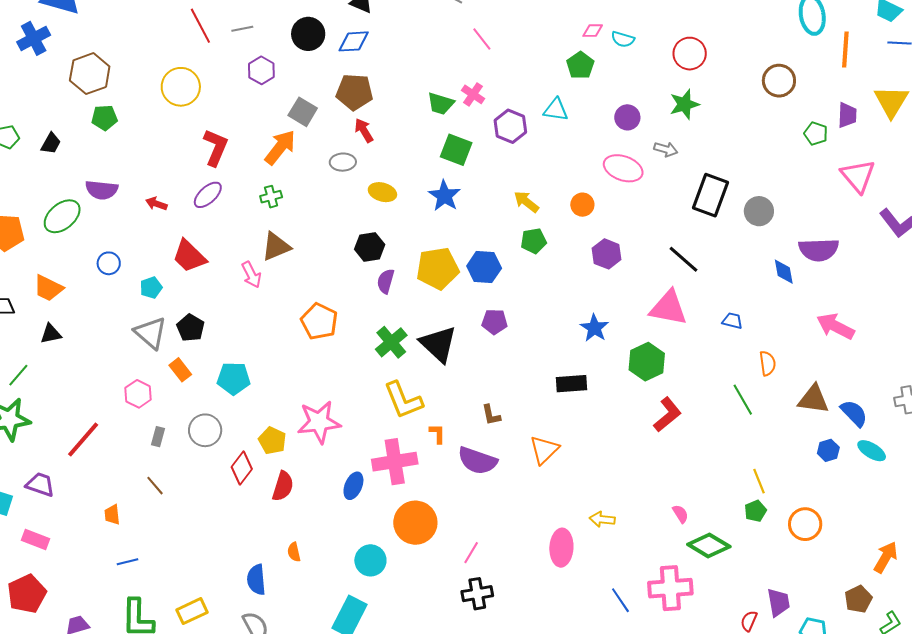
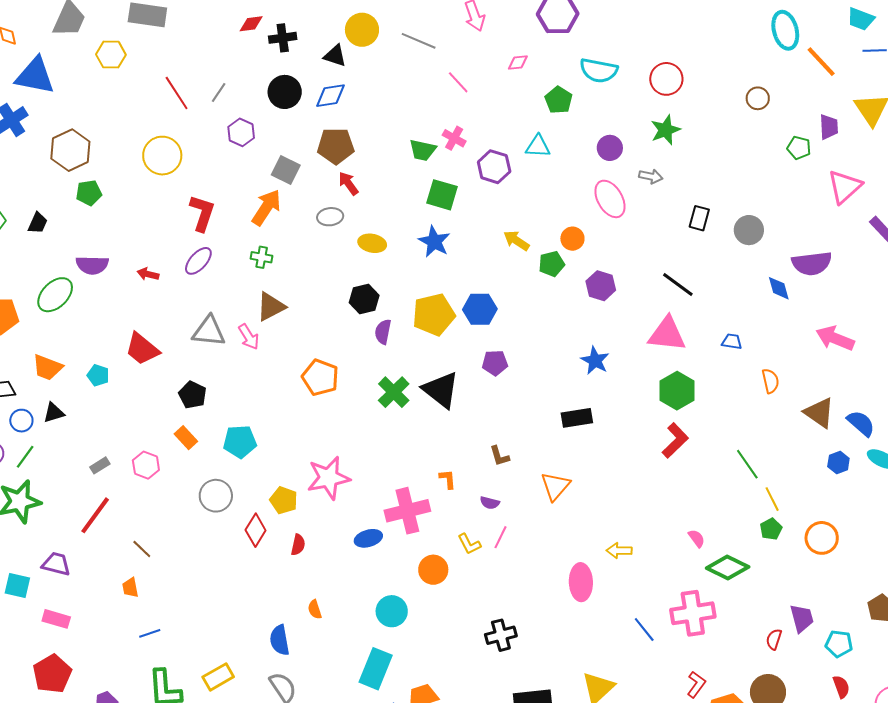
gray line: (242, 29) -> (219, 93), turned -40
pink diamond: (593, 31) -> (518, 62), moved
cyan semicircle: (623, 39) -> (599, 70), size x1.6
orange line: (845, 49) -> (821, 62), turned -42
brown circle: (779, 81) -> (758, 98), size x0.7
pink ellipse: (623, 168) -> (610, 199), turned 45
pink triangle: (858, 176) -> (845, 187), turned 33
black rectangle: (711, 195) -> (699, 218), size x0.6
green cross: (271, 197) -> (262, 257), turned 30
green pentagon: (534, 241) -> (552, 264), moved
red trapezoid: (189, 256) -> (142, 349), moved
blue circle: (109, 263) -> (21, 421), moved
cyan pentagon: (151, 288) -> (98, 375), moved, turned -30
gray triangle: (151, 333) -> (209, 331), moved, turned -30
green hexagon: (647, 362) -> (677, 391), moved
brown triangle: (813, 399) -> (819, 413), turned 32
yellow L-shape: (403, 400) -> (469, 544), moved, size x0.6
green line: (743, 400) -> (747, 464), moved
gray rectangle: (158, 437) -> (100, 465), moved, turned 48
purple semicircle: (477, 461) -> (490, 503), size x0.5
brown line: (155, 486) -> (142, 549), moved
red semicircle: (283, 486) -> (298, 545), size x0.7
blue ellipse: (353, 486) -> (368, 538), turned 56
orange circle: (415, 523) -> (433, 570), size x0.7
pink line: (471, 553) -> (500, 537), moved

